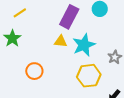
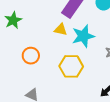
yellow hexagon: (89, 76) -> (71, 66), moved

